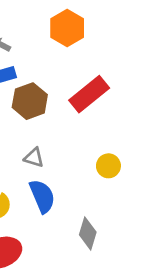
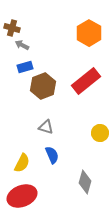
orange hexagon: (67, 28) -> (89, 33), moved
blue semicircle: (42, 196) -> (52, 155), size x0.7

